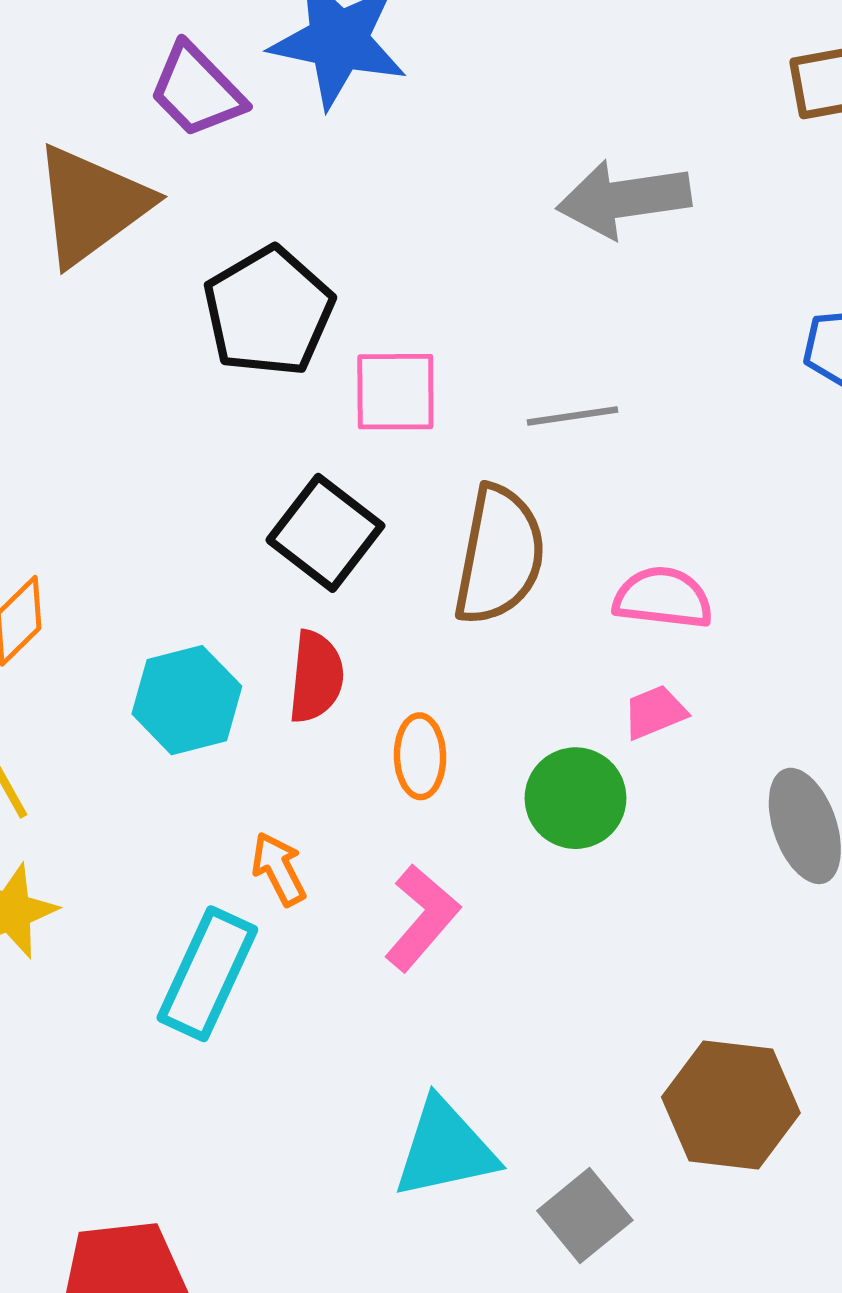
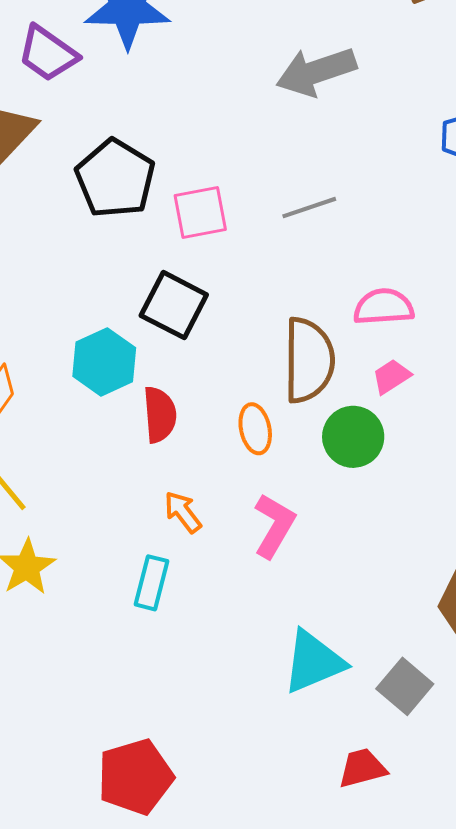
brown semicircle: (499, 555) -> (309, 360), moved
red semicircle: (316, 677) -> (160, 415), moved
cyan hexagon: (187, 700) -> (104, 362), moved
cyan rectangle: (207, 974) -> (151, 583), size x0.7

